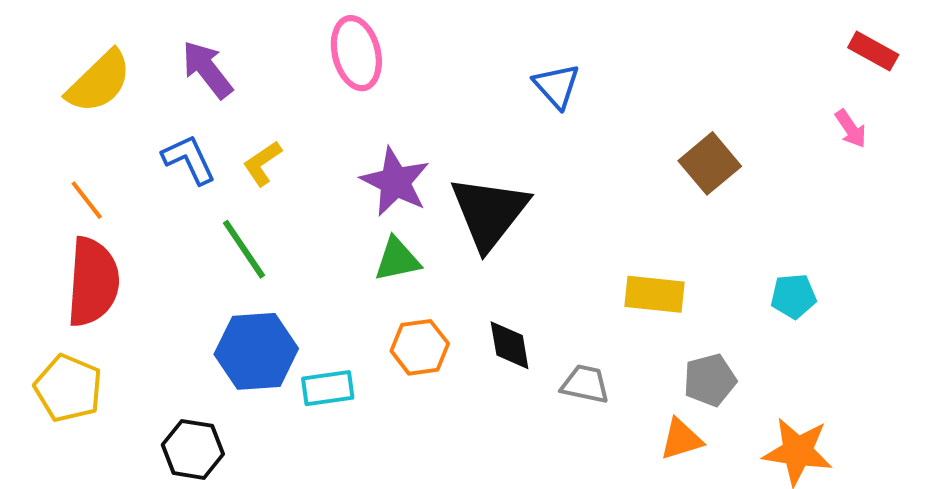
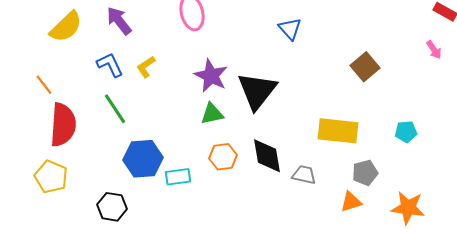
orange line: (87, 200) -> (44, 85), moved
green line: (244, 249) -> (115, 109), moved
yellow rectangle: (655, 294) -> (338, 131), size x1.4
black diamond: (510, 345) -> (267, 156), size x1.4

